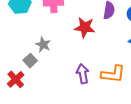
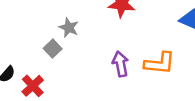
red cross: (16, 79) -> (33, 86), moved

